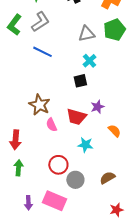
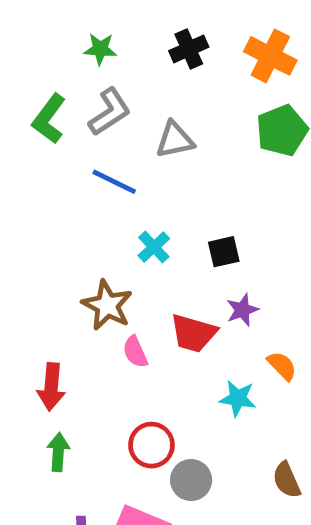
gray triangle: (86, 34) -> (175, 140), moved
cyan cross: (89, 61) -> (154, 247), moved
black square: (80, 81) -> (224, 252), moved
cyan star: (85, 145) -> (238, 398), moved
brown semicircle: (107, 178) -> (287, 480), moved, turned -84

